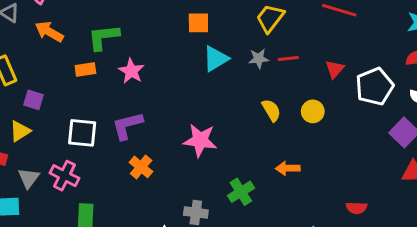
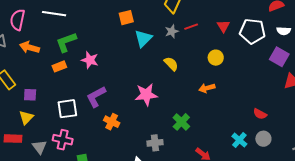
white pentagon: (375, 86) -> (252, 31), turned -30
yellow semicircle: (271, 110) -> (171, 64), moved
orange arrow: (288, 168) -> (207, 88), moved
red semicircle: (357, 208) -> (260, 114), turned 40

